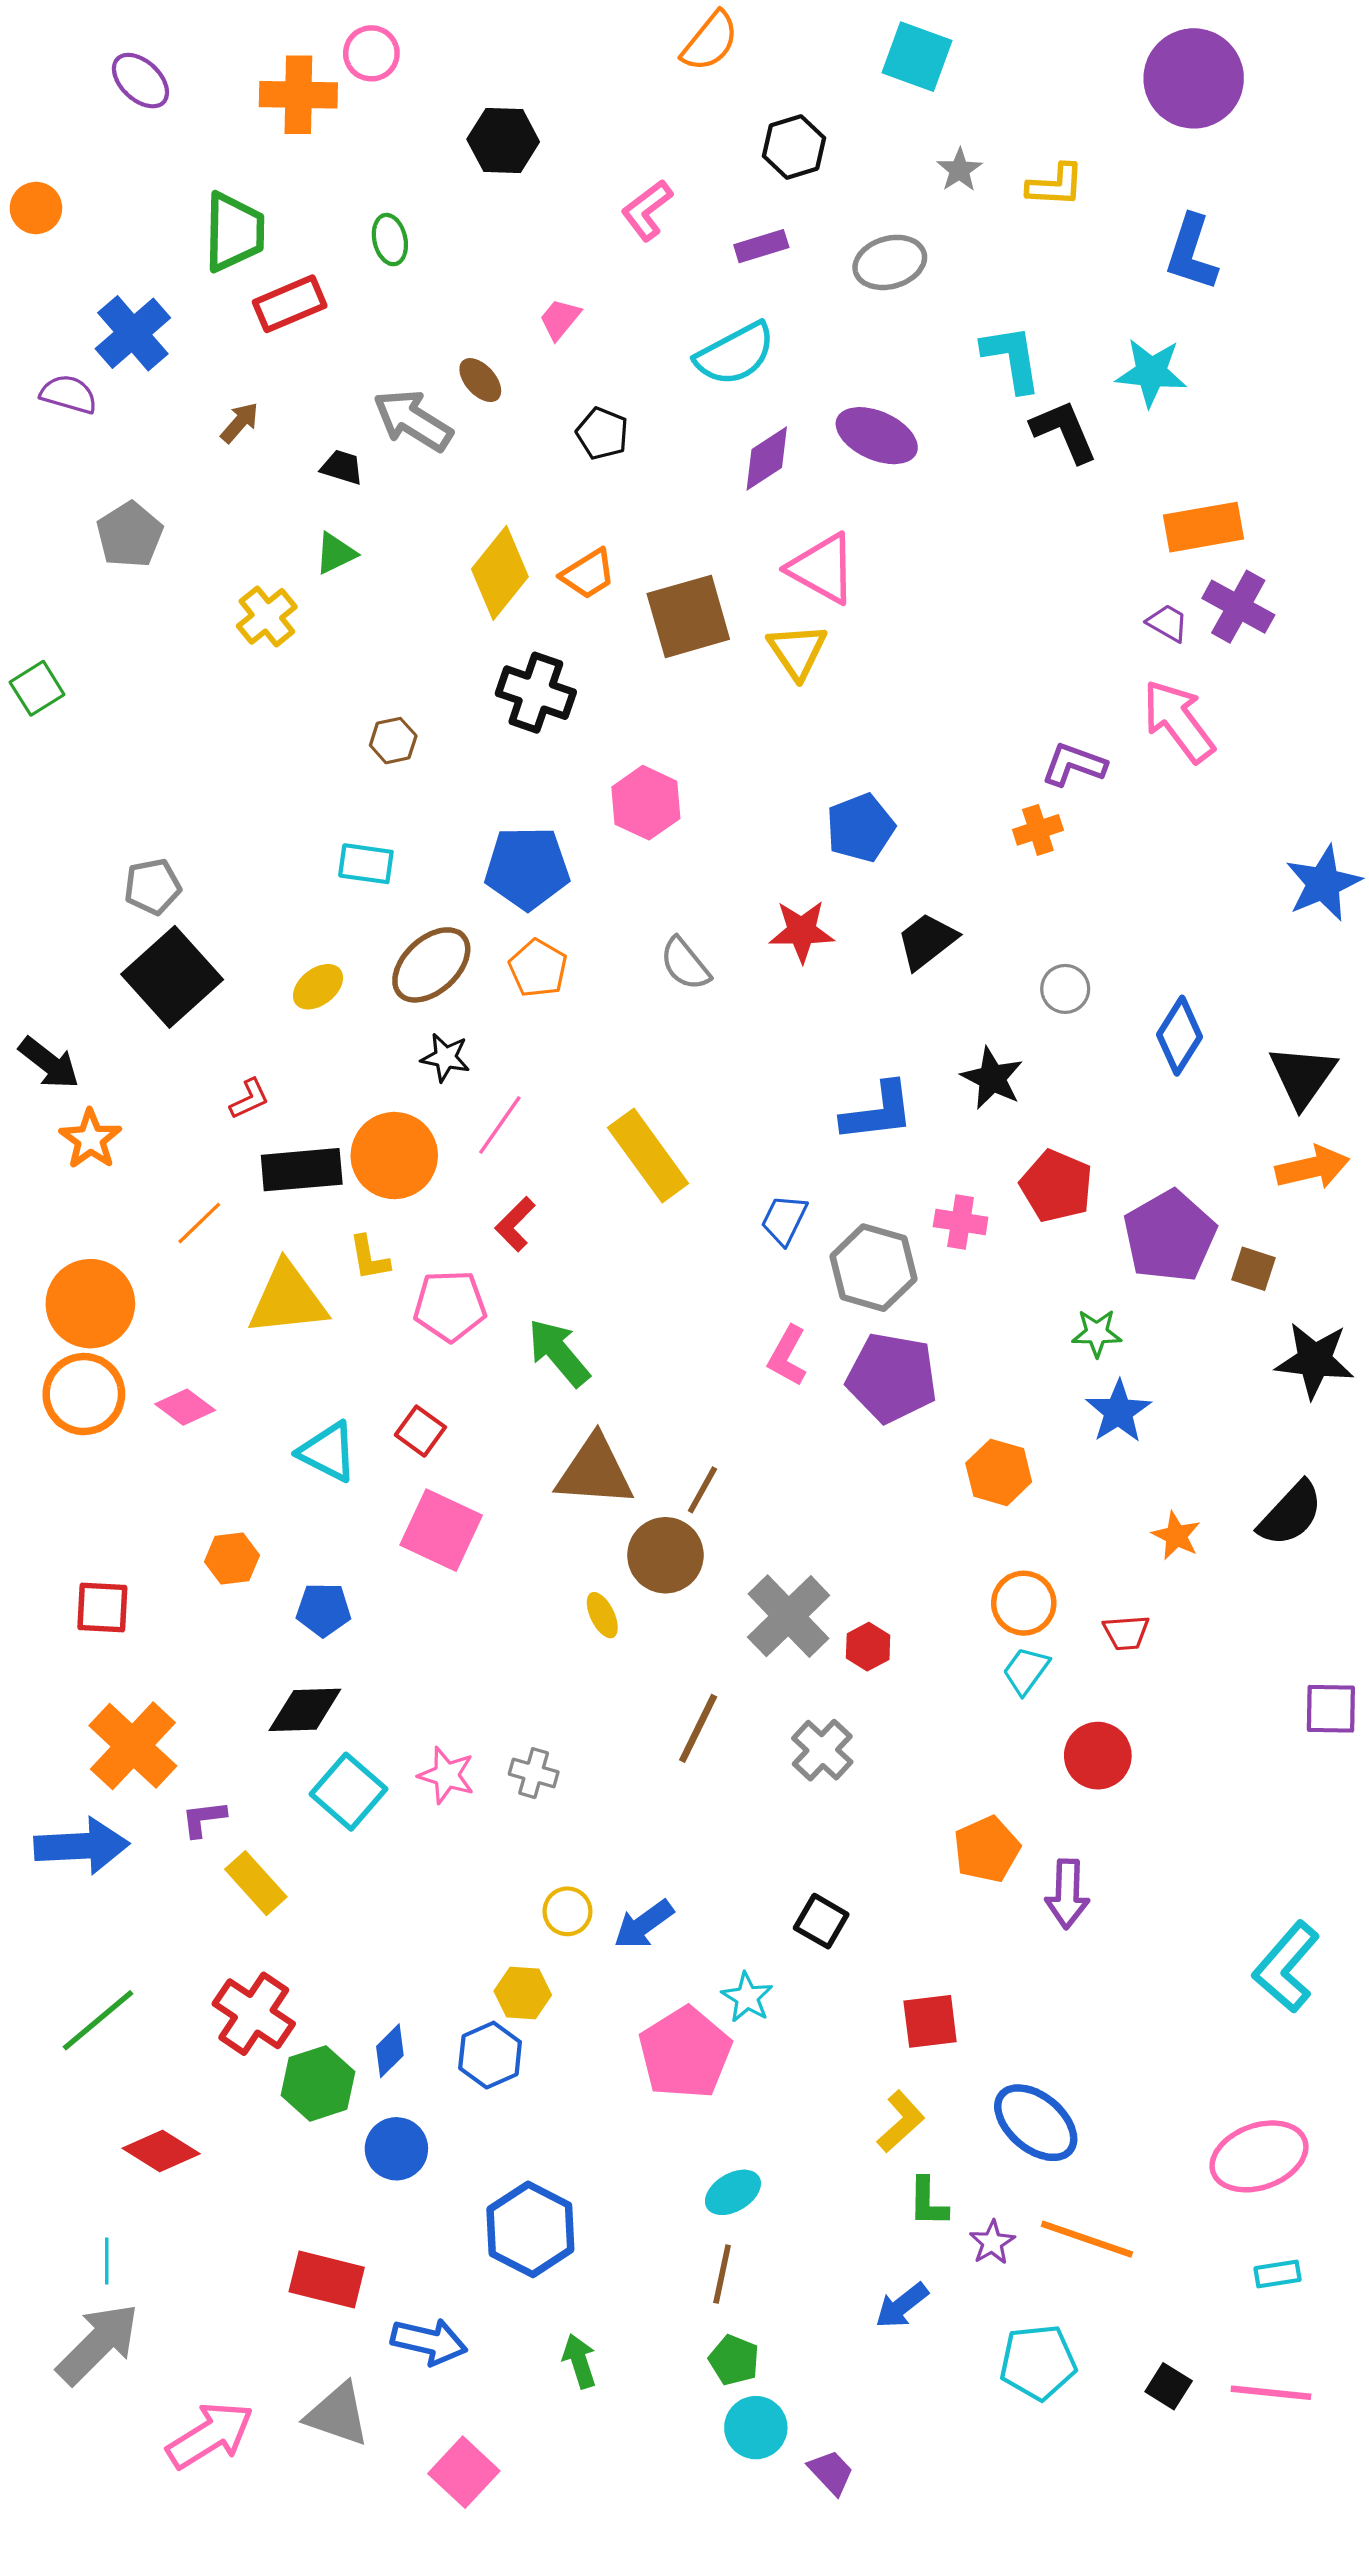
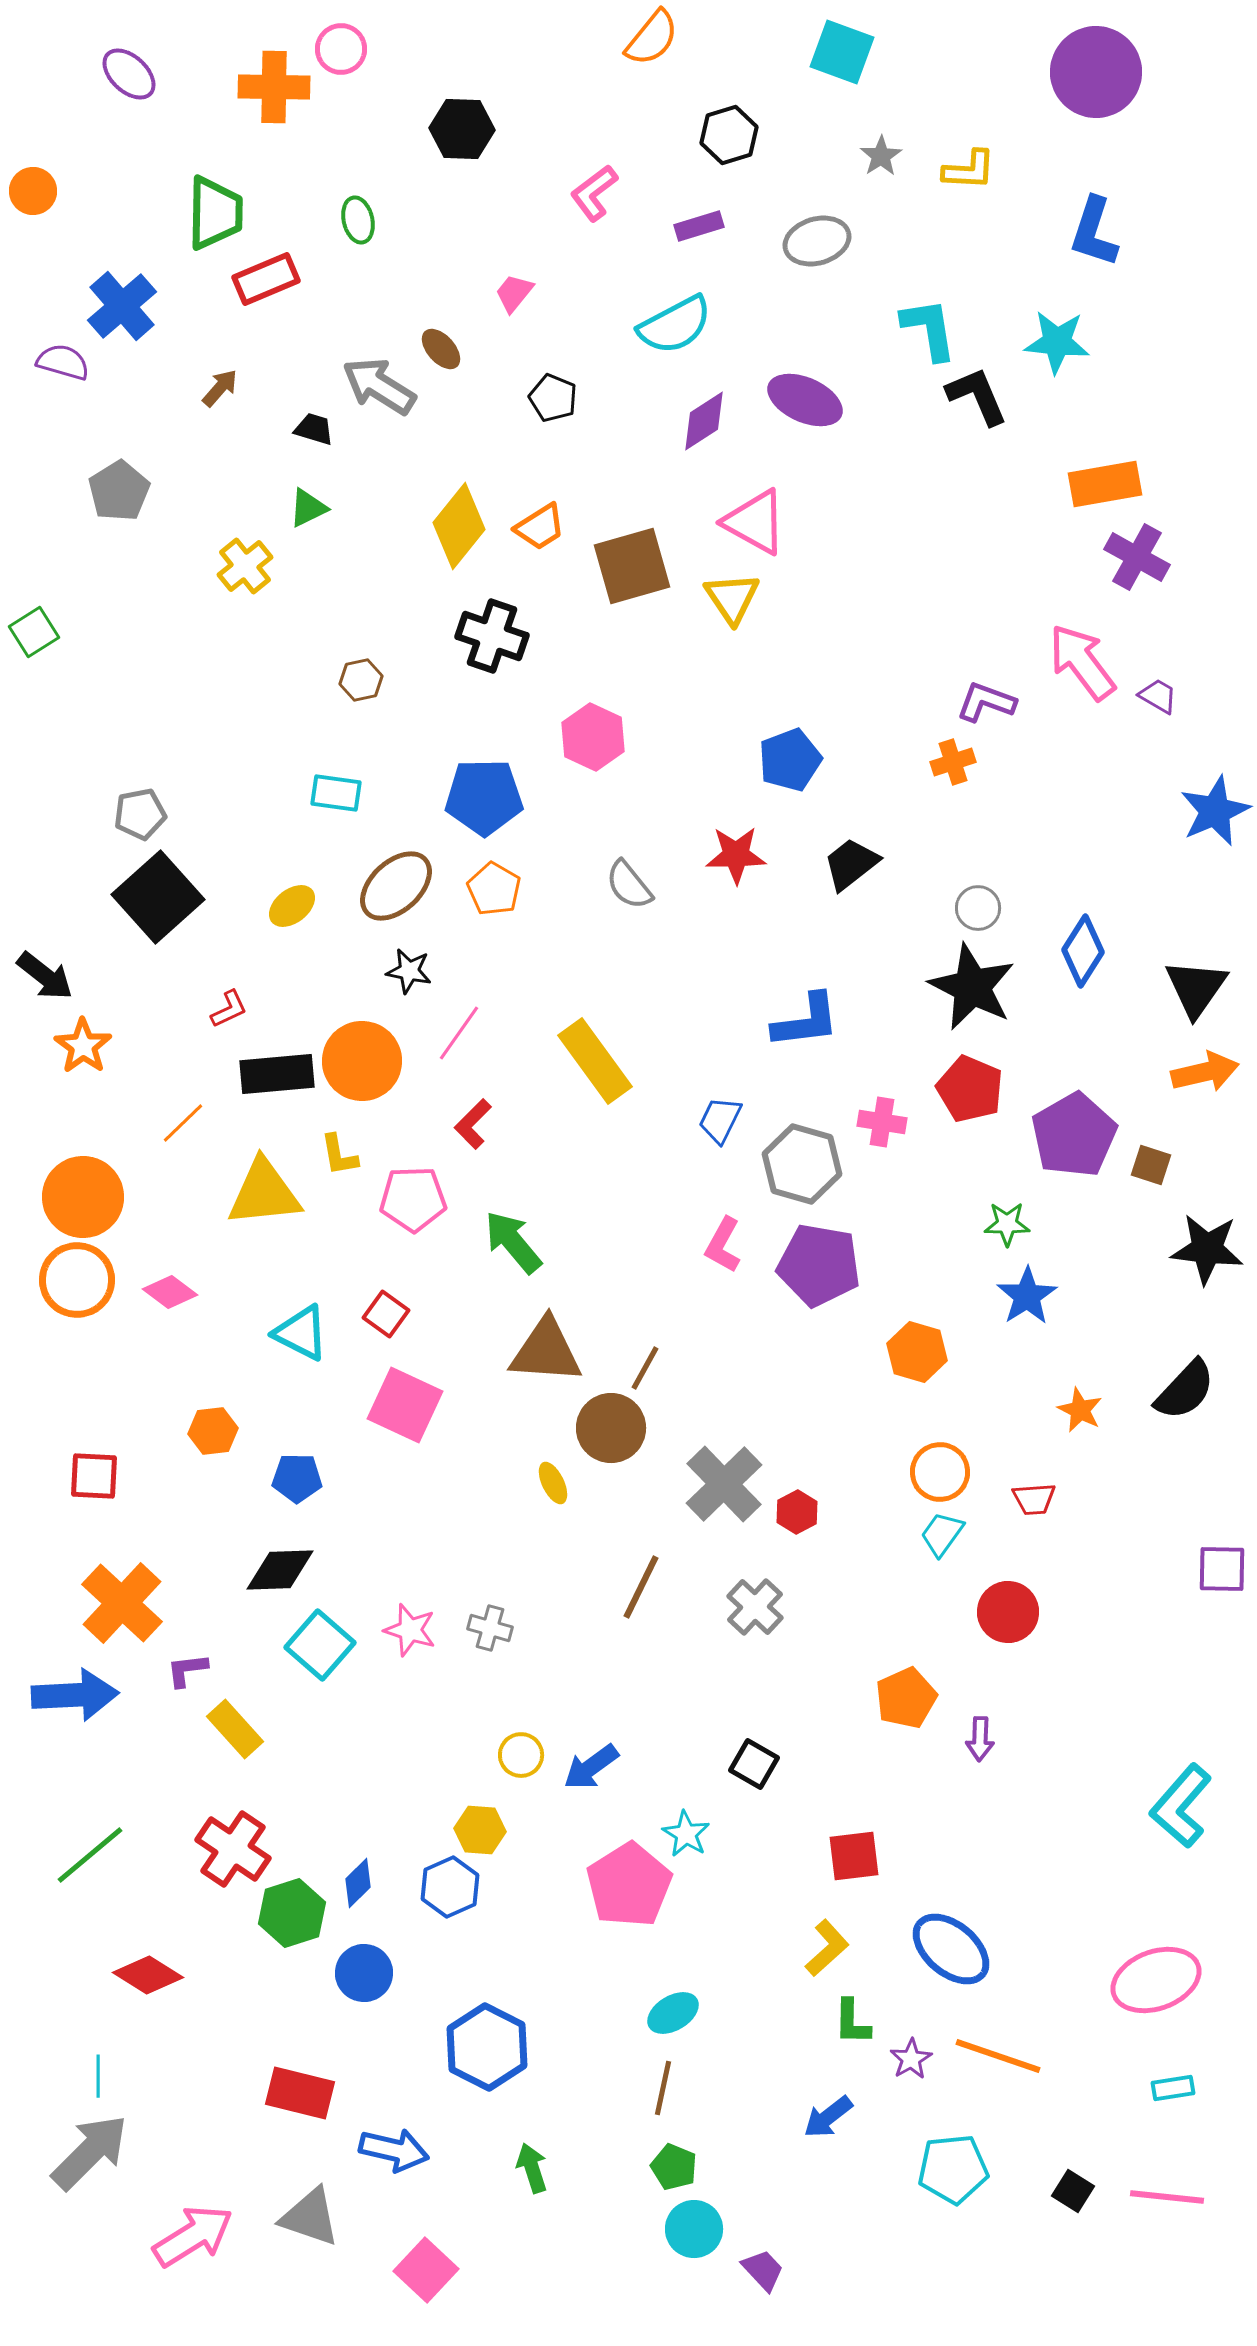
purple trapezoid: (1168, 623) -> (1158, 696), moved
black star: (992, 1078) -> (972, 987), moved, size x1.5
purple arrow: (1067, 1894) -> (980, 1739), size x0.7

